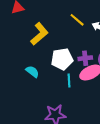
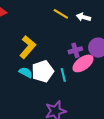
yellow L-shape: (39, 34) -> (28, 47), moved
white pentagon: (62, 59) -> (43, 71), moved

